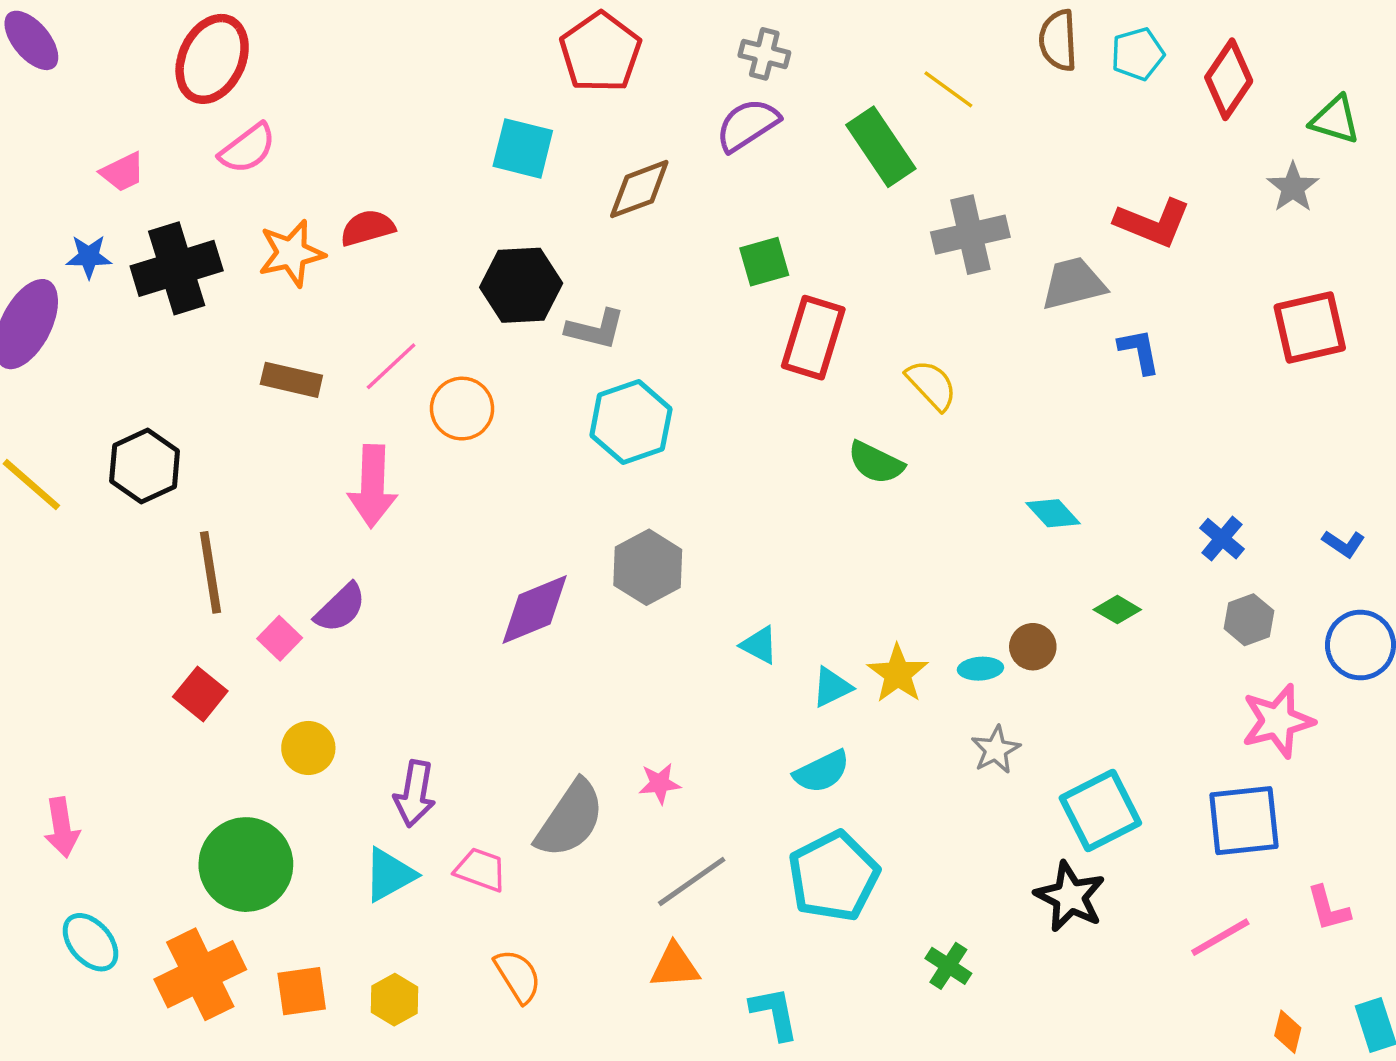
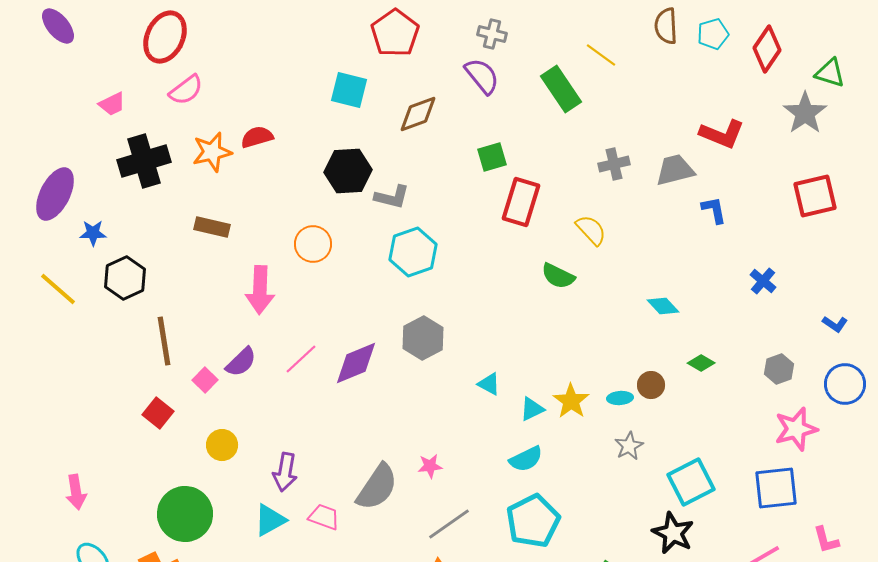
purple semicircle: (747, 125) -> (482, 76), turned 84
gray star: (1293, 187) -> (805, 113), size x1.4
gray cross: (970, 235) -> (614, 164), moved, size x0.7
blue star: (89, 257) -> (93, 233), moved
pink line: (391, 366) -> (301, 359), moved
blue cross: (1222, 539) -> (763, 281), moved

